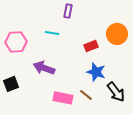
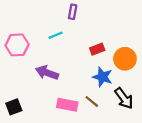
cyan line: (52, 33) -> (56, 35), turned -32
orange circle: (117, 34) -> (125, 59), moved
black square: (11, 84) -> (14, 107), moved

